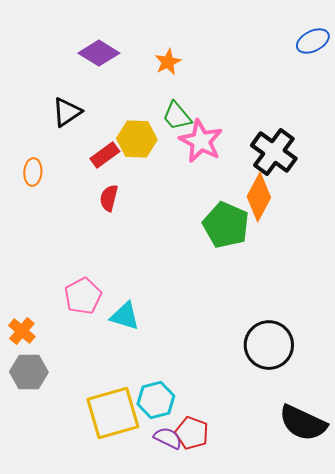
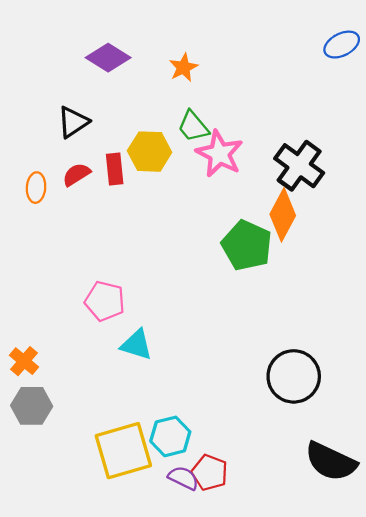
red rectangle: (105, 155) -> (115, 169), turned -60
red semicircle: (109, 198) -> (76, 174), moved, turned 44
pink pentagon: (83, 296) -> (105, 301), moved, turned -30

